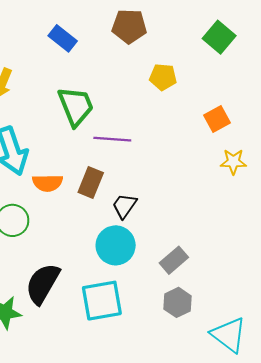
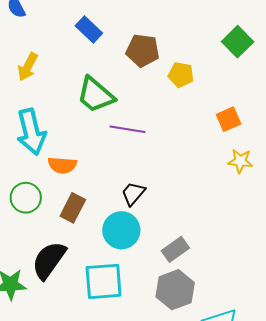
brown pentagon: (129, 26) -> (143, 51), moved
green trapezoid: (76, 106) -> (96, 95), turned 147
brown rectangle: (91, 182) -> (73, 208), moved
gray hexagon: (177, 302) -> (175, 290), size x1.4

